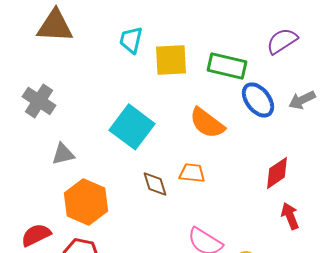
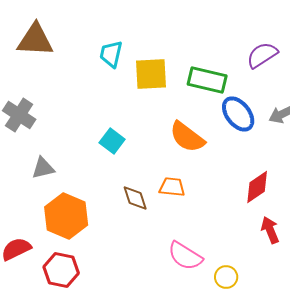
cyan square: (132, 127) -> (112, 141), size x0.6

